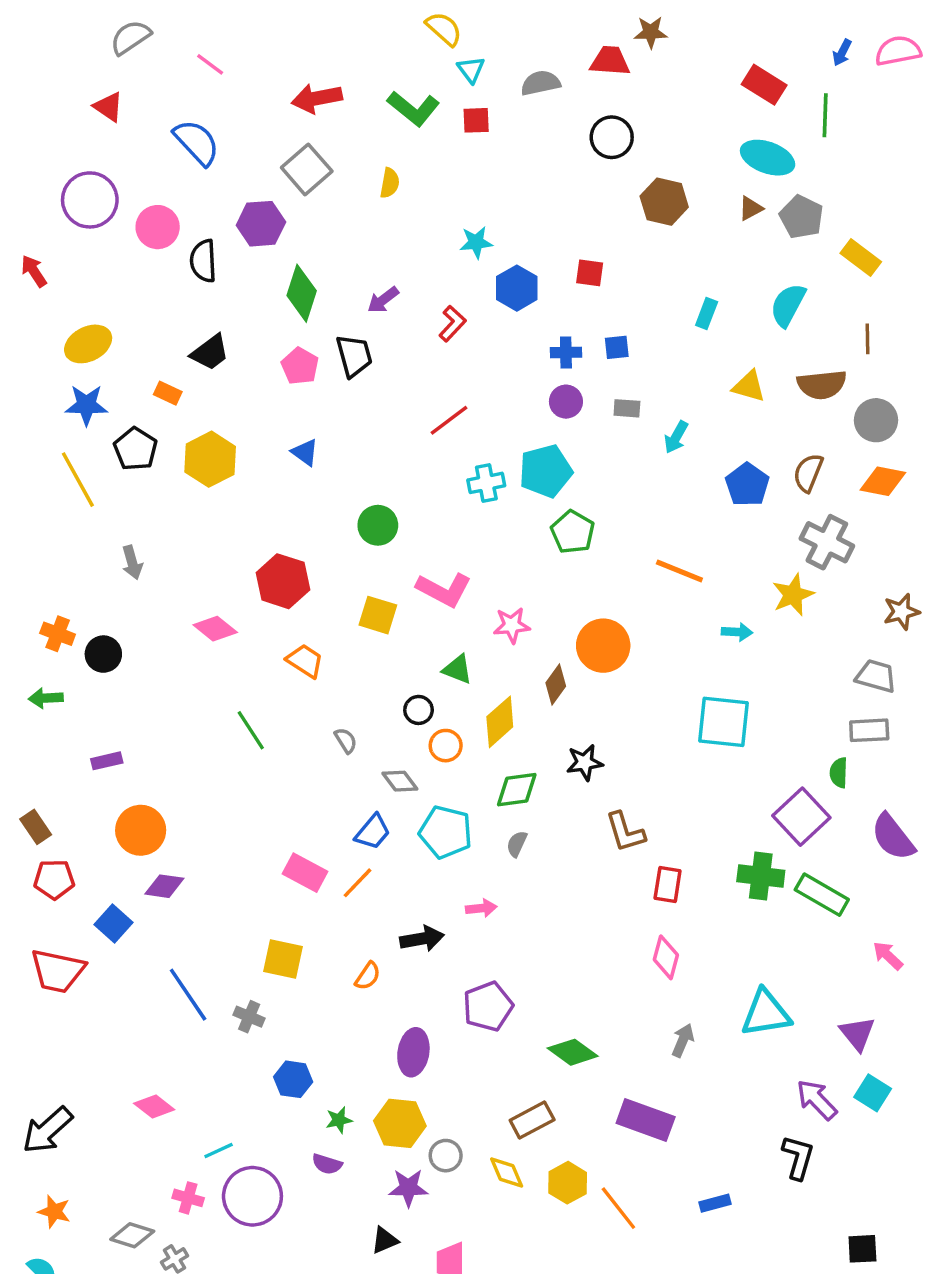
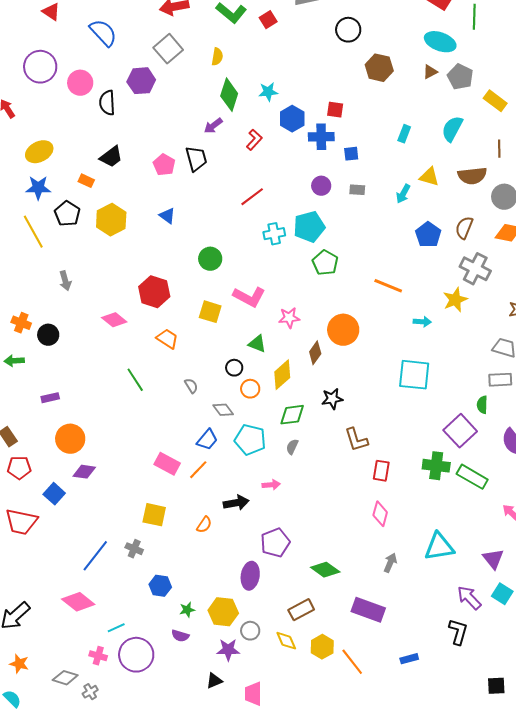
red square: (476, 120) -> (268, 20), turned -30
green diamond: (302, 293) -> (229, 95), moved
blue cross: (566, 352) -> (321, 137), moved, size x1.4
cyan arrow: (676, 437) -> (403, 194), moved
blue line: (188, 995) -> (95, 556), moved, turned 72
purple ellipse: (413, 1052) -> (250, 576), moved
pink diamond: (154, 1106) -> (78, 602), size x1.4

